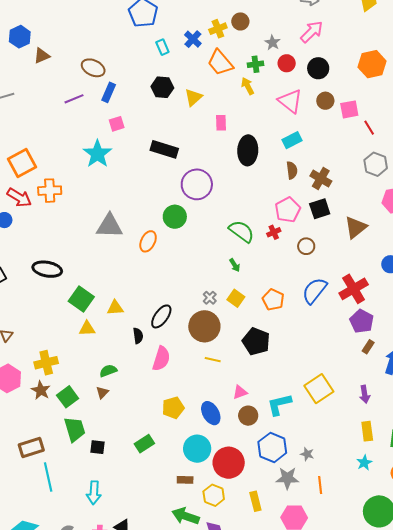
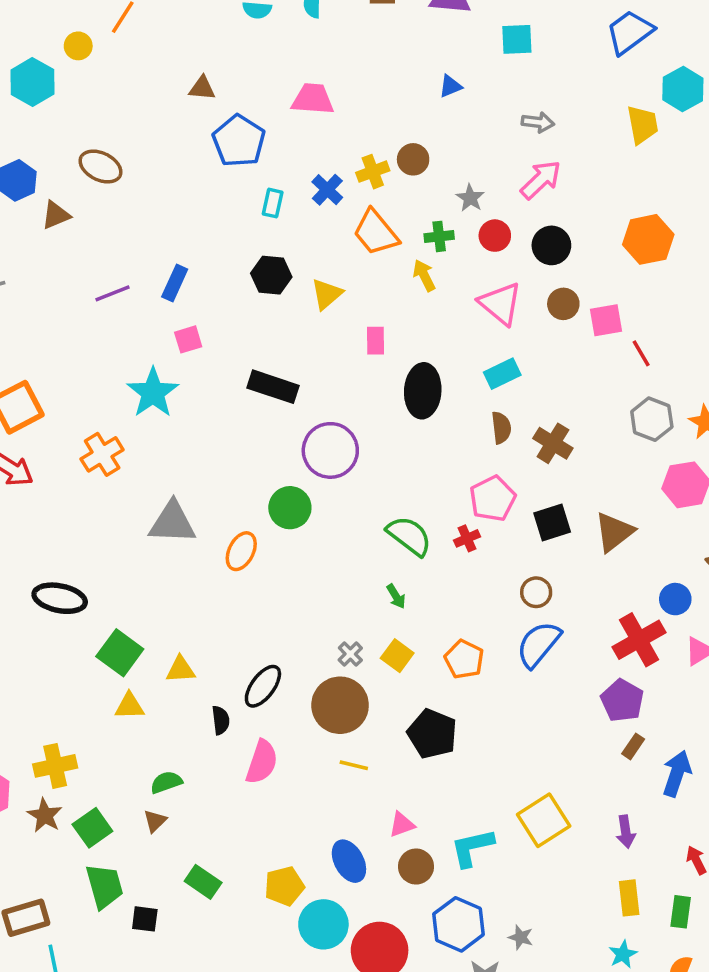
cyan rectangle: (162, 47) -> (273, 203), turned 35
brown ellipse: (93, 68) -> (100, 167), moved
orange cross: (50, 191) -> (102, 454), moved, turned -30
black square: (320, 209) -> (552, 523), moved
brown circle: (306, 246) -> (536, 592), moved
red cross: (354, 289) -> (639, 640), moved
yellow pentagon: (173, 408) -> (284, 886), moved
green rectangle: (144, 444) -> (203, 882), moved, turned 66

